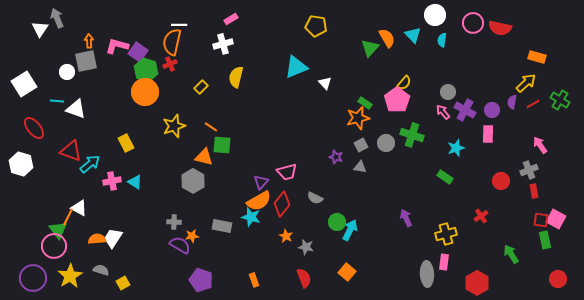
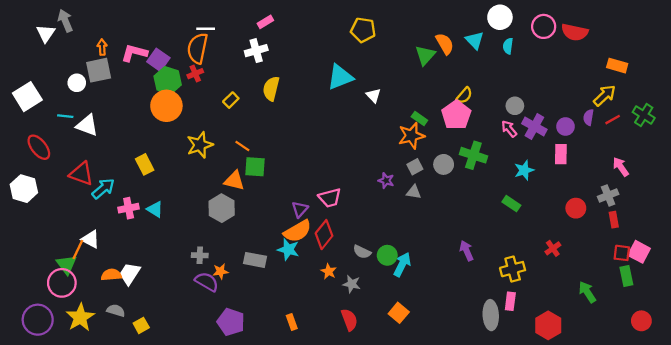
gray semicircle: (315, 198) -> (362, 252), moved

